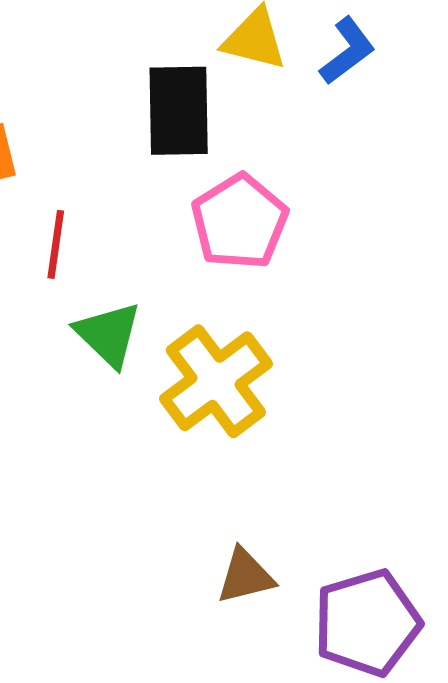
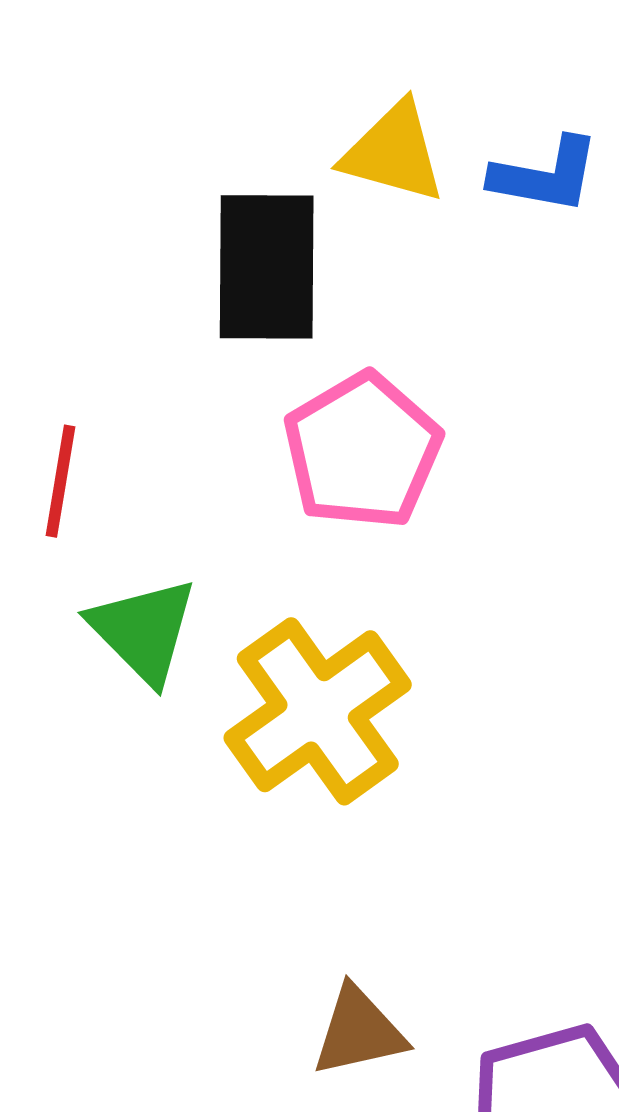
blue L-shape: (347, 51) -> (545, 175), turned 46

